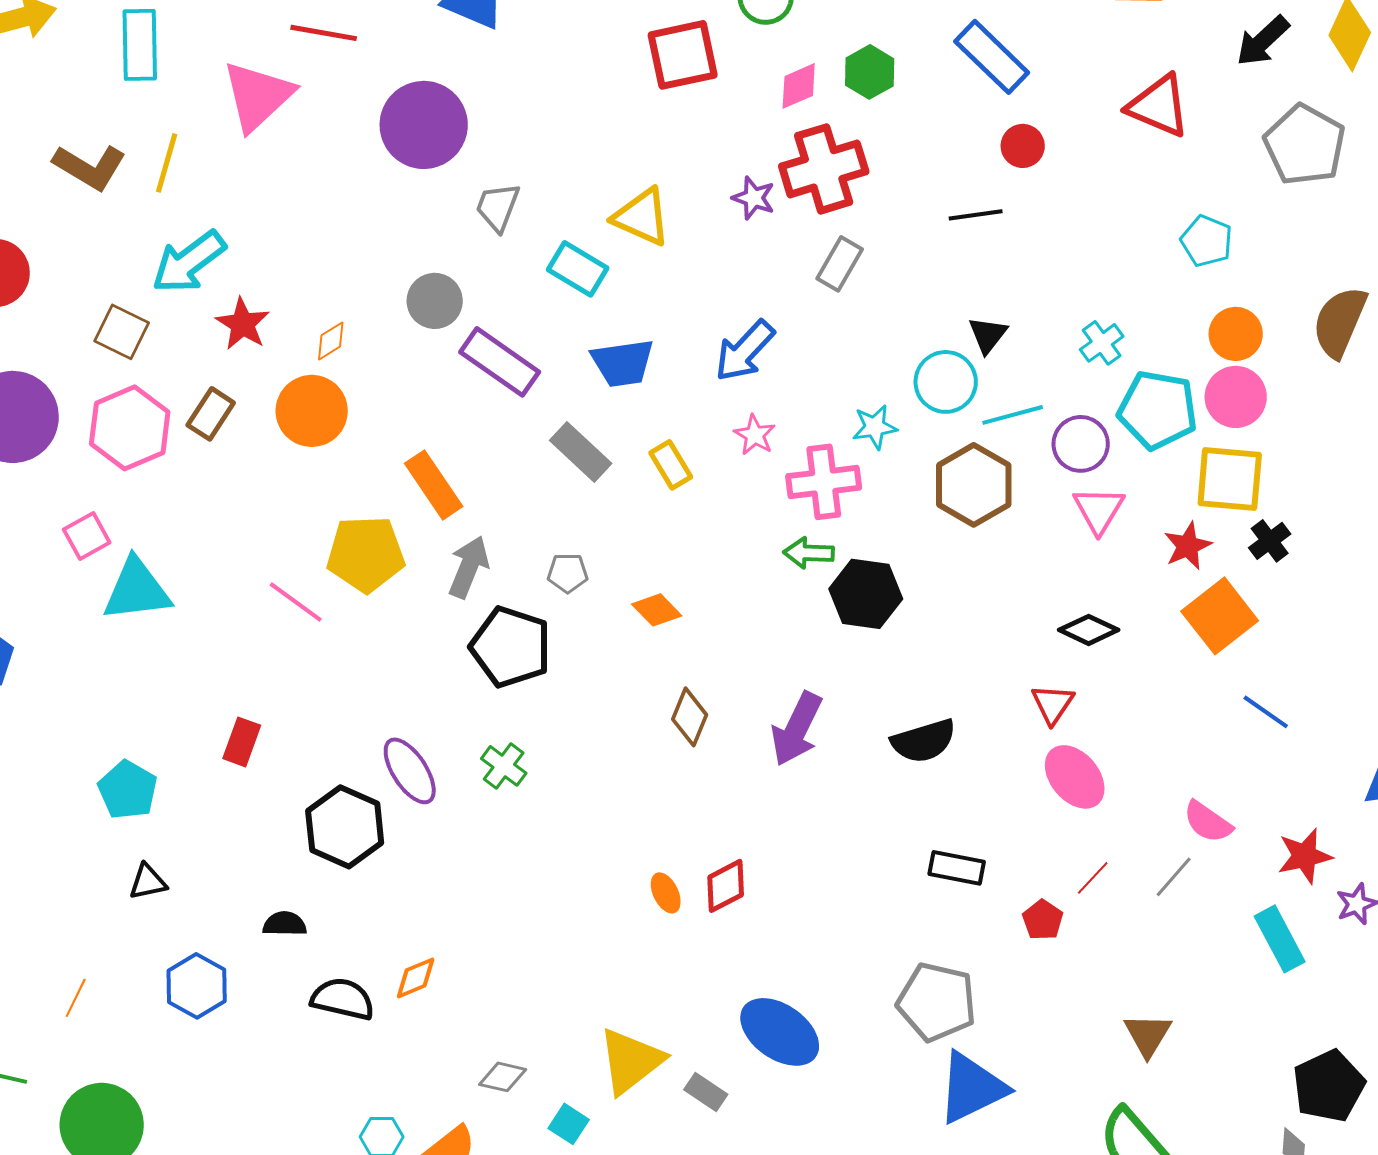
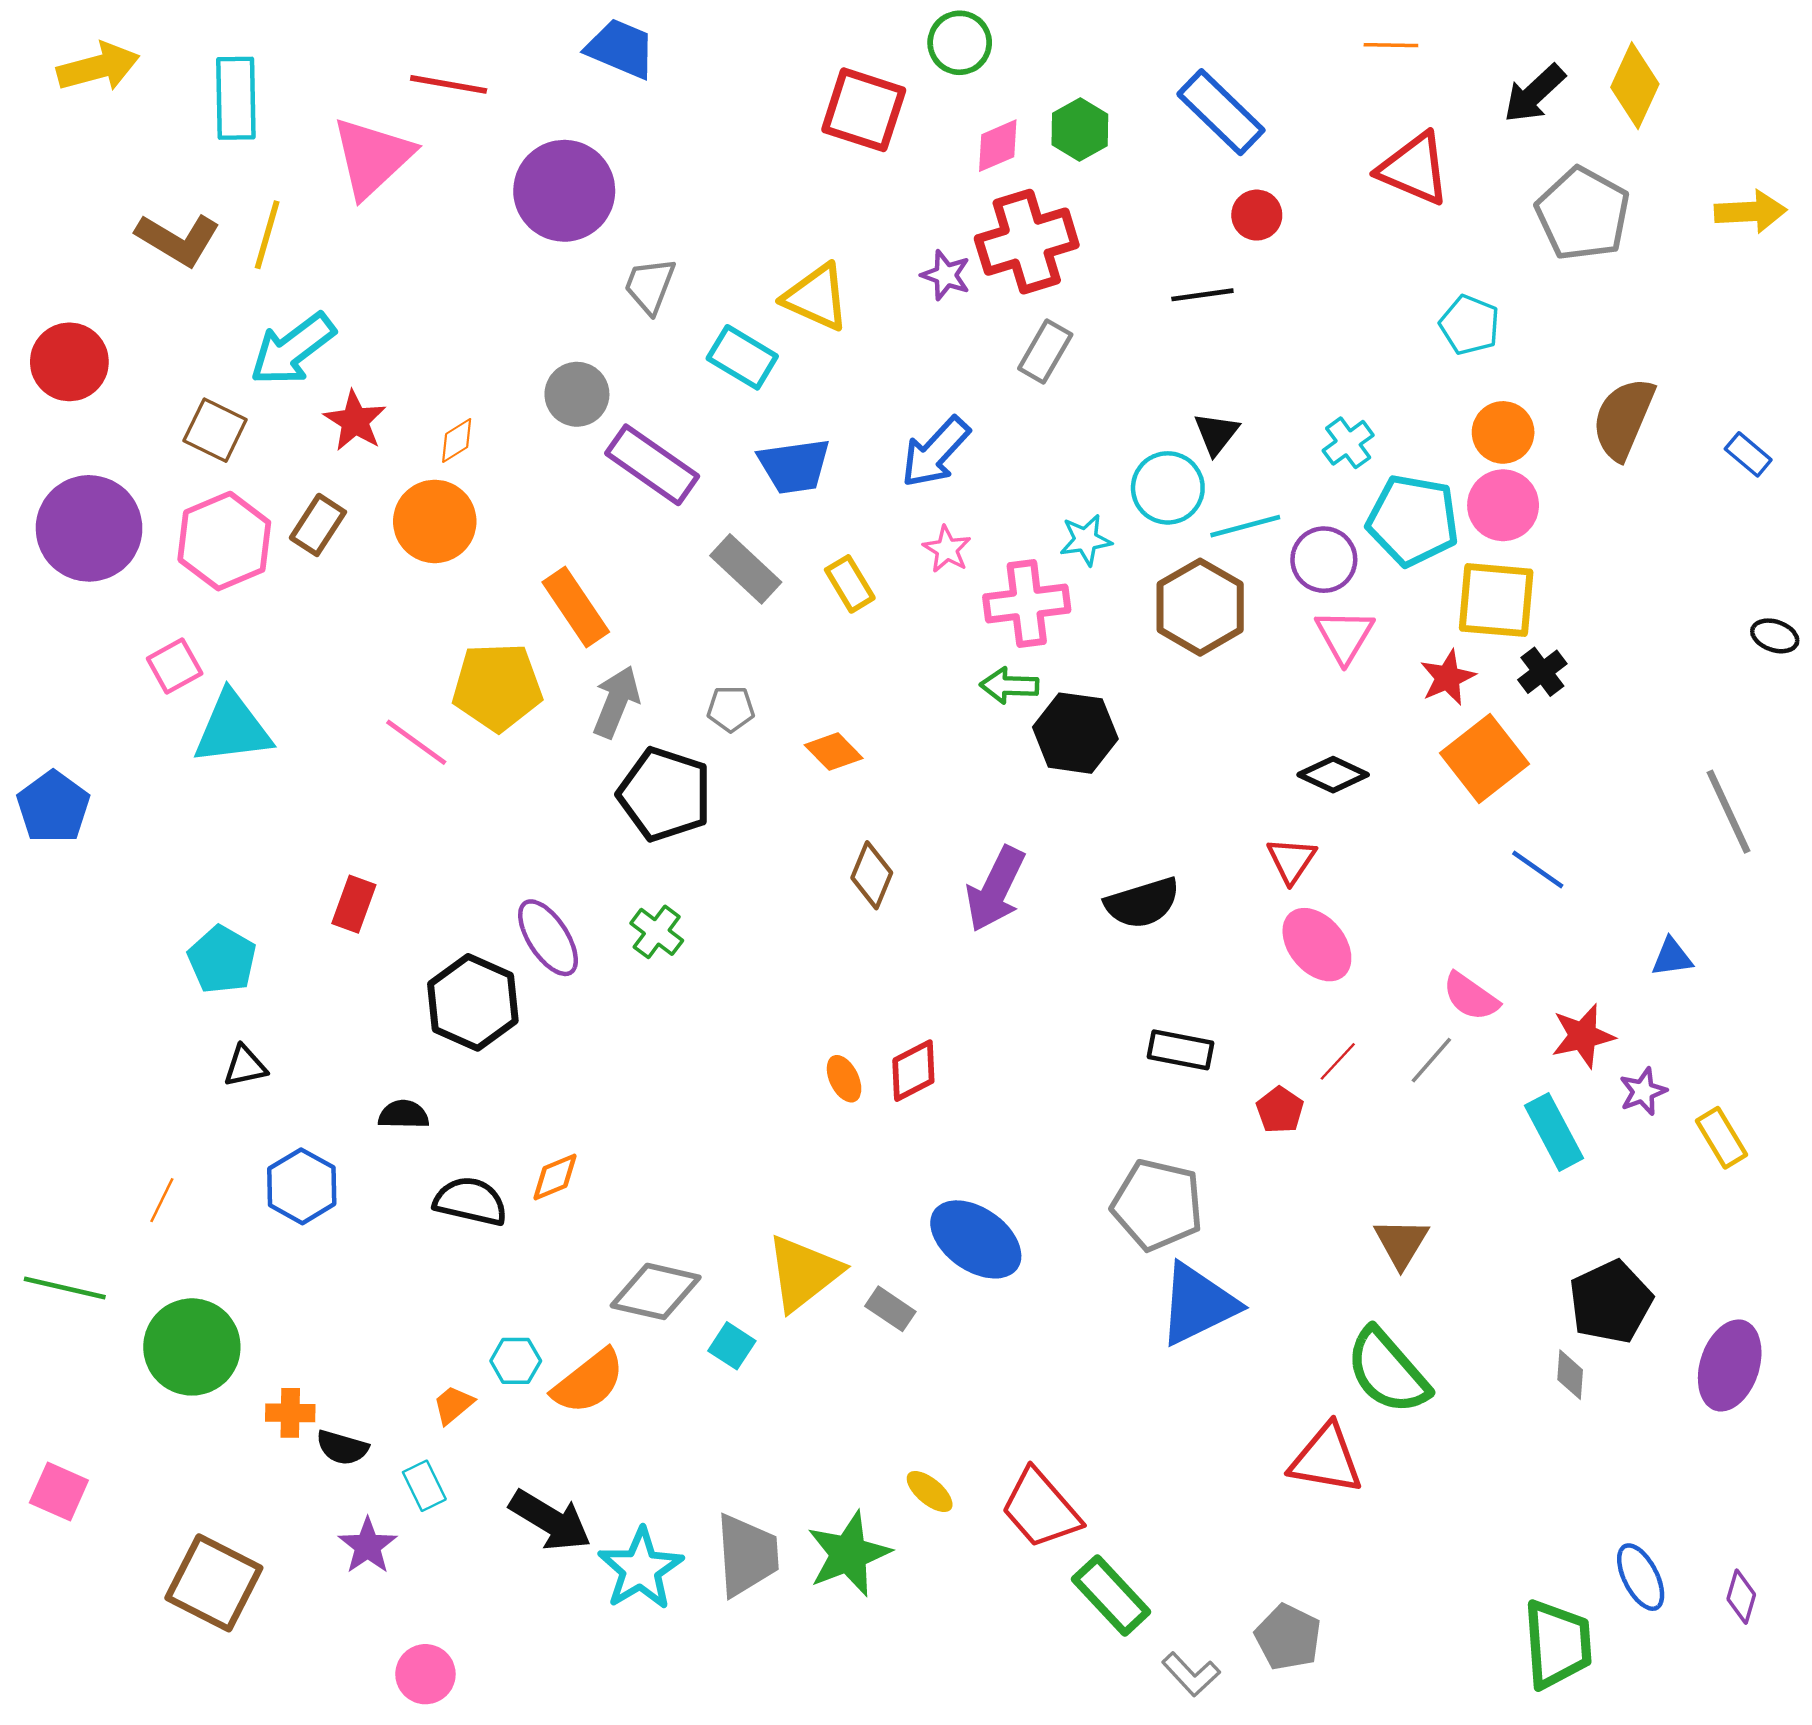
red square: (683, 55) -> (864, 110), turned 30
gray diamond: (503, 1077) -> (656, 1291), size x1.6

